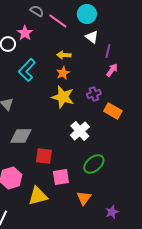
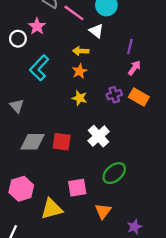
white triangle: (92, 37) -> (96, 31), moved
yellow star: (63, 97) -> (80, 98), size x0.6
orange rectangle: (113, 111) -> (139, 97), moved
red square: (44, 156) -> (62, 142), moved

